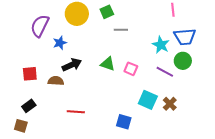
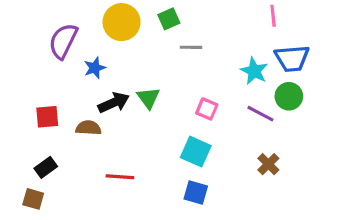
green triangle: (108, 64) -> (148, 98), moved, turned 35
cyan square: (148, 100) -> (196, 152), moved

